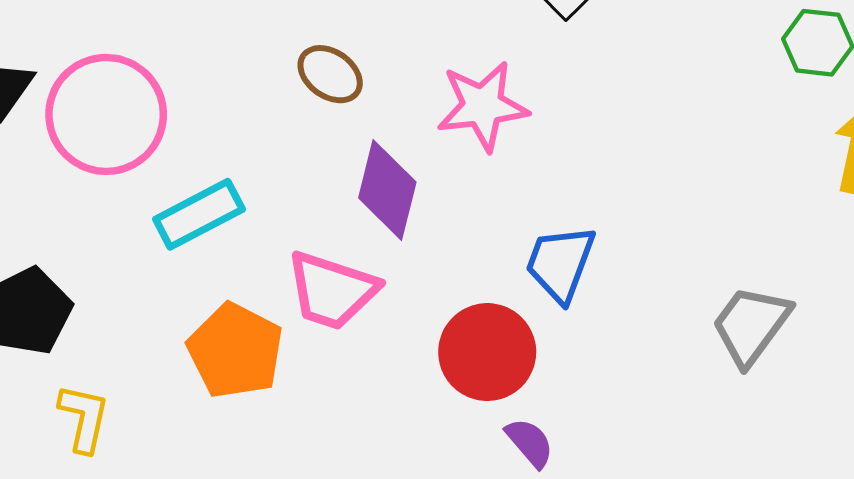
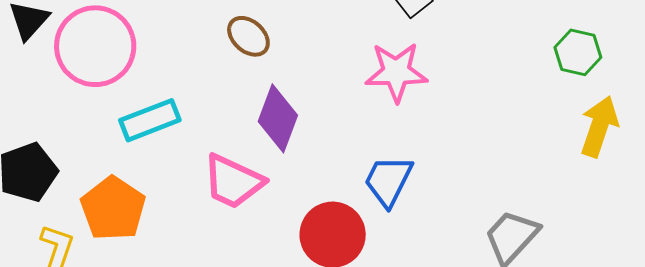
pink star: (483, 106) -> (396, 72), moved
orange pentagon: (235, 351) -> (113, 208), moved

